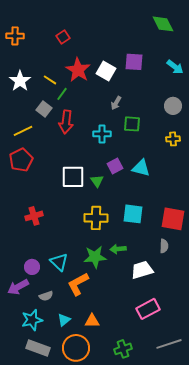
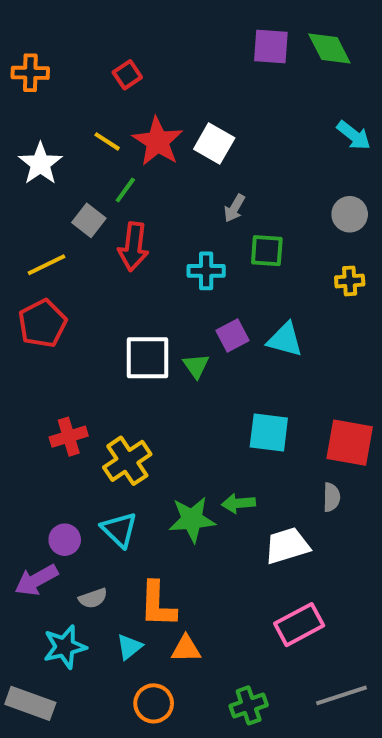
purple square: (134, 62) -> (271, 46), moved
yellow line: (50, 80) -> (107, 141), moved
yellow cross: (96, 218) -> (127, 461), moved, turned -35
orange L-shape: (78, 284) -> (158, 604), moved, turned -60
gray rectangle: (38, 348) -> (30, 703), moved
orange circle: (76, 348) -> (154, 703), size x0.7

